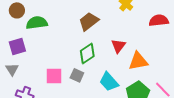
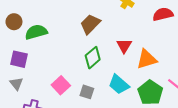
purple square: (17, 46) -> (19, 59), turned 36
gray square: (77, 75) -> (87, 92), moved
pink square: (54, 76) -> (61, 85), turned -36

